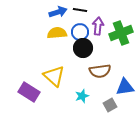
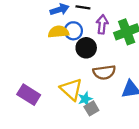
blue circle: (80, 32) -> (73, 31), moved
yellow triangle: (54, 76) -> (71, 89), moved
gray square: (110, 105) -> (91, 108), moved

